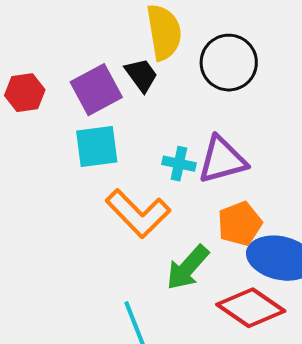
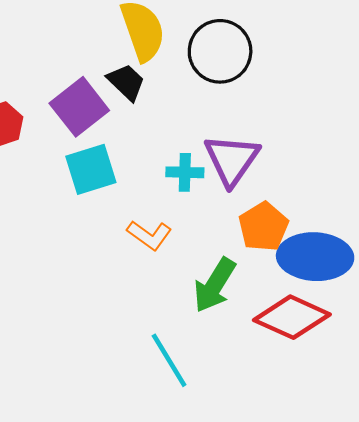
purple triangle: (222, 160) -> (232, 160), turned -30
orange L-shape: (138, 213) -> (149, 235), size x0.6

